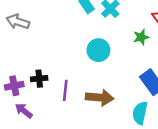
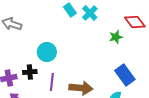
cyan circle: (98, 50) -> (47, 52), moved

